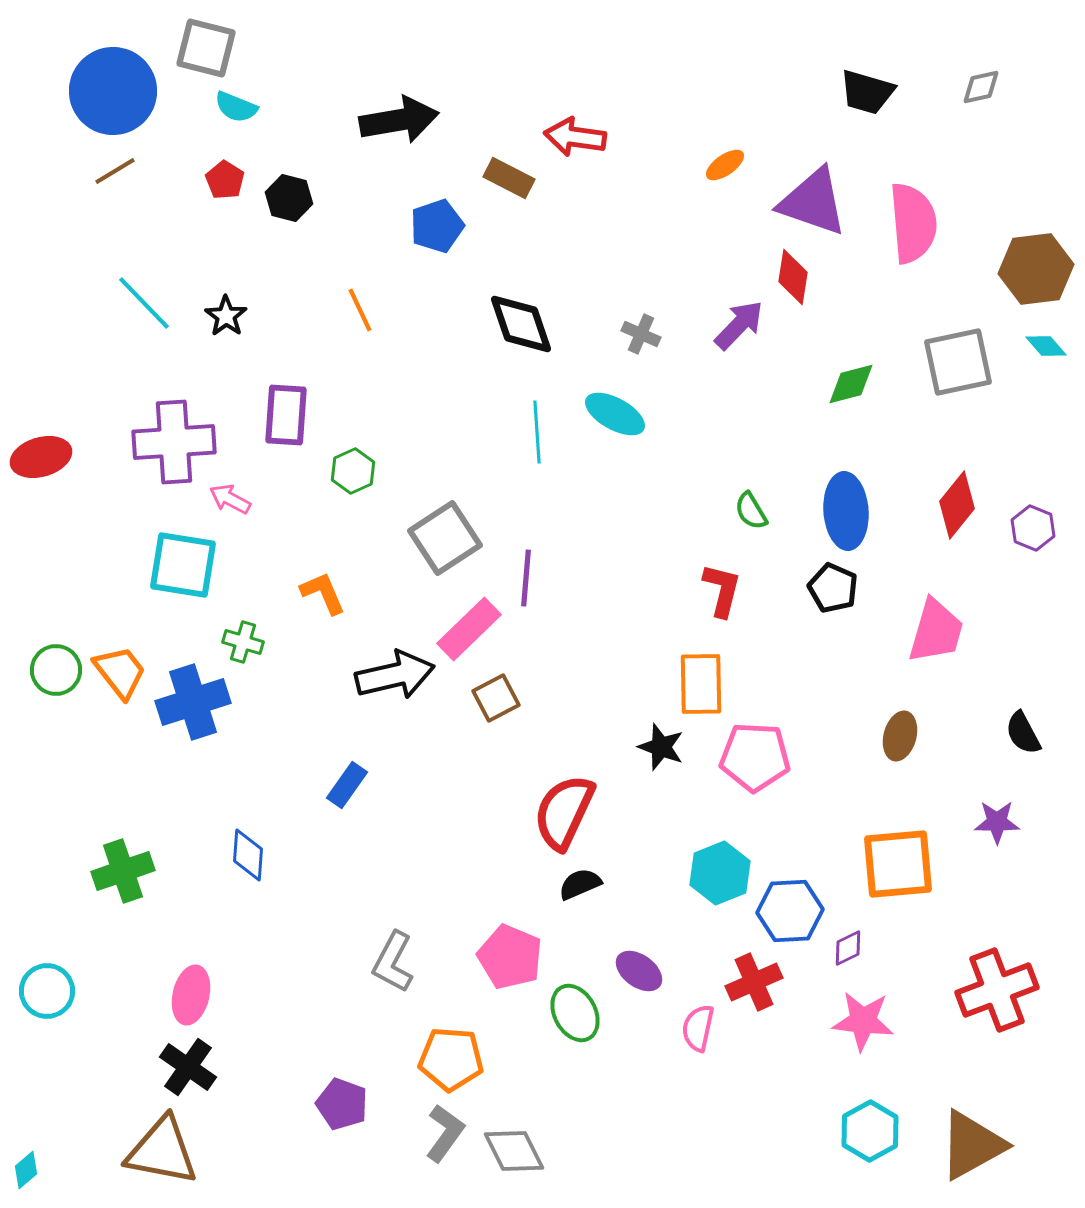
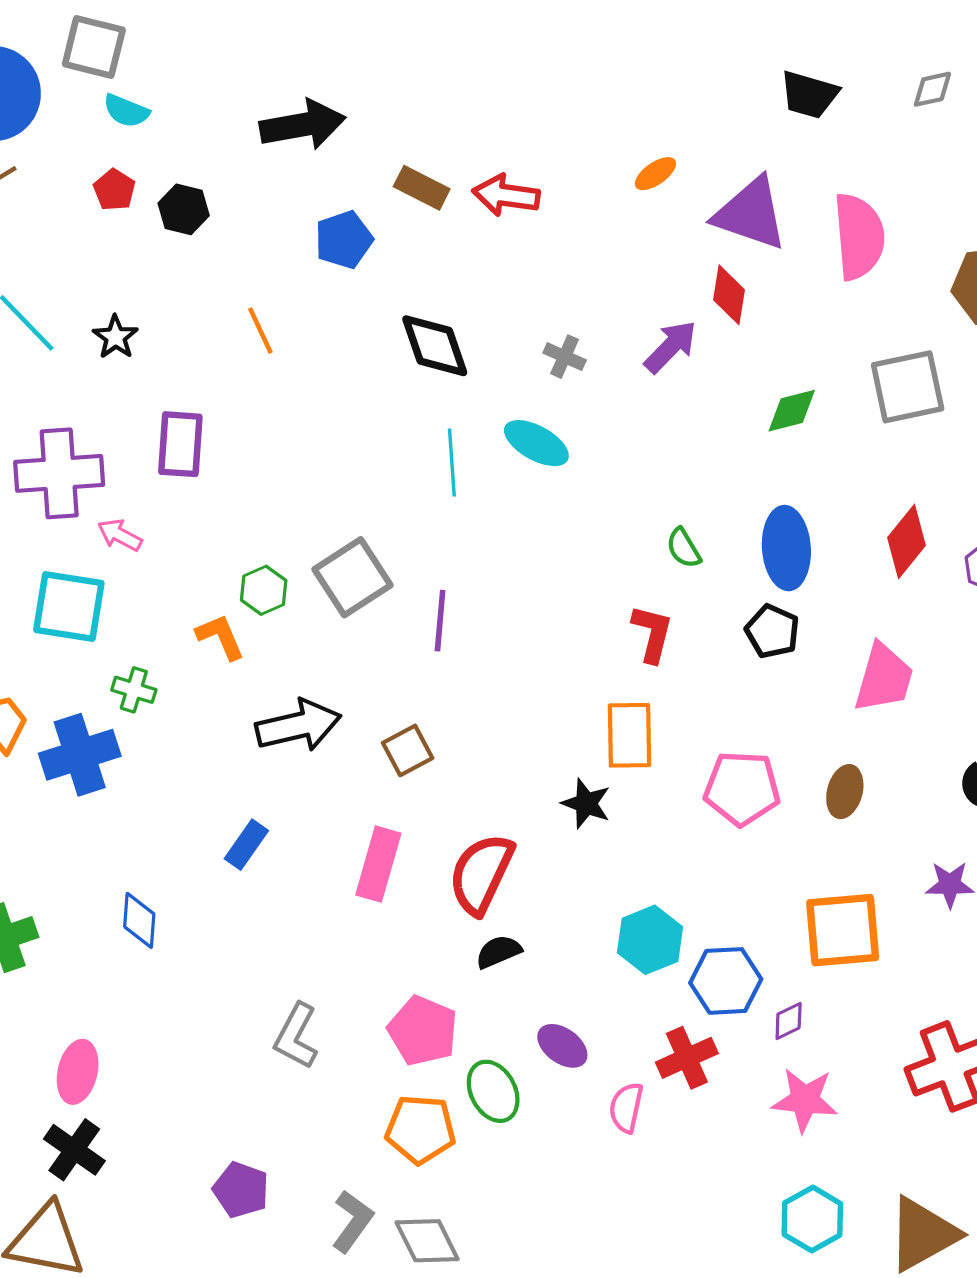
red arrow: (575, 137) -> (506, 195), moved
green hexagon: (353, 471) -> (264, 590), moved
pink rectangle: (469, 629) -> (378, 864), moved, turned -30
pink pentagon: (755, 757) -> (742, 788), moved
orange pentagon: (451, 1059) -> (421, 1129), moved

